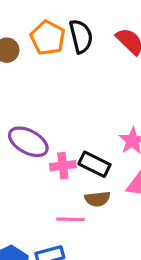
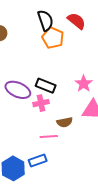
orange pentagon: (48, 38) -> (53, 38), moved
black rectangle: (94, 164) -> (46, 86), moved

